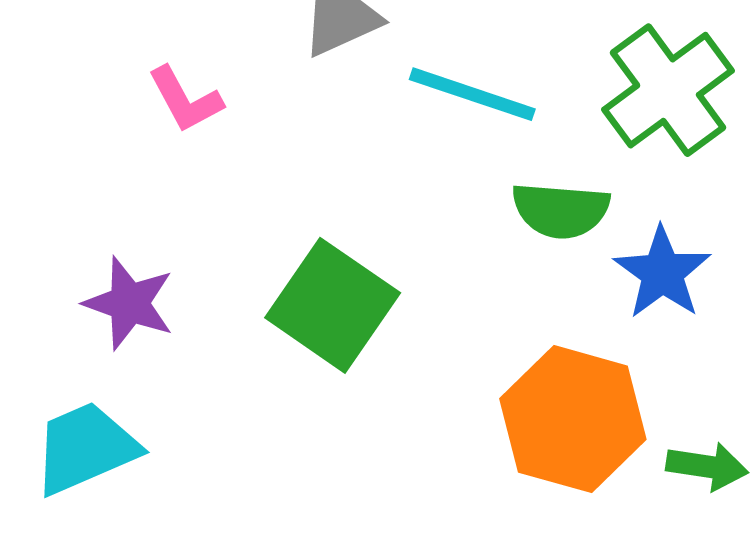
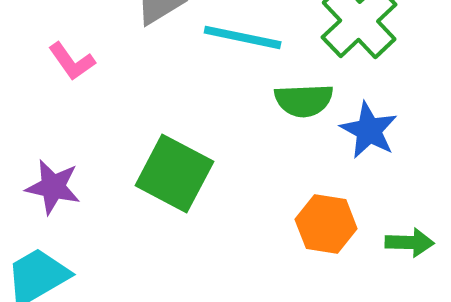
orange hexagon: (573, 419) -> (326, 224), size x0.7

